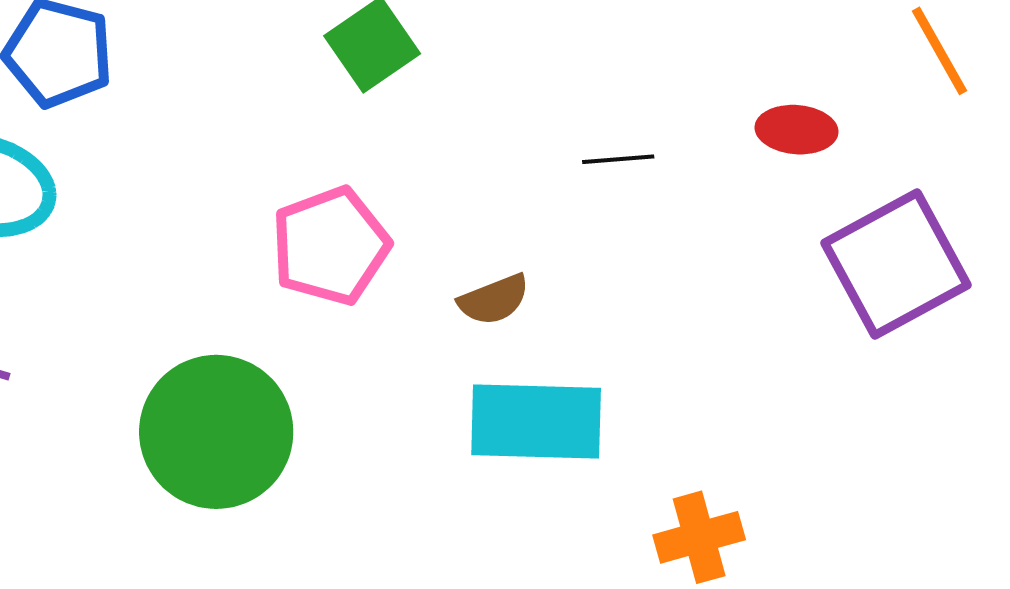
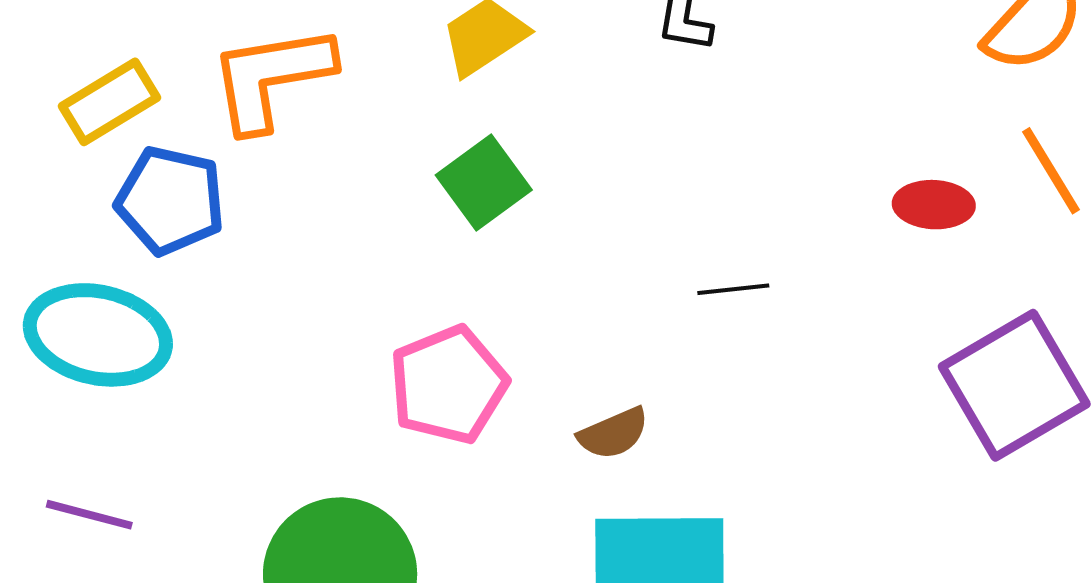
red ellipse: (796, 130) -> (934, 205), moved

